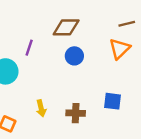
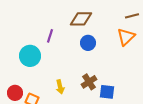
blue square: (112, 101) -> (107, 92), moved
brown cross: (76, 113) -> (89, 82), moved, turned -35

